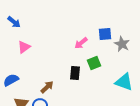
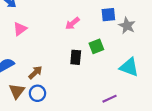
pink arrow: (81, 43) -> (72, 23), moved
brown arrow: (47, 87) -> (35, 73), moved

